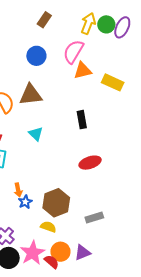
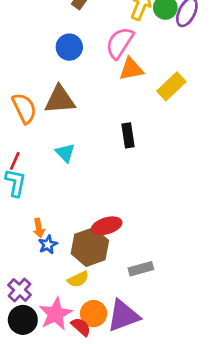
yellow rectangle: (113, 82) -> (171, 86), turned -70
red ellipse: (90, 163) -> (107, 226), moved
yellow semicircle: (48, 227) -> (78, 279), turned 133
purple triangle: (82, 253) -> (123, 316), size x1.5

